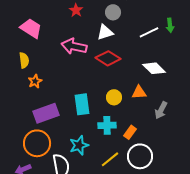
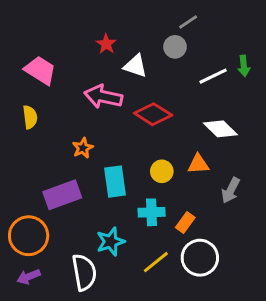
gray circle: (113, 12) -> (175, 47), moved
white triangle: (105, 32) -> (135, 66), moved, turned 36
orange star: (35, 81) -> (83, 148), moved
orange circle: (37, 143) -> (29, 236), moved

